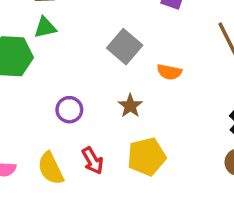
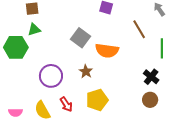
orange semicircle: (169, 72) -> (107, 51), size x1.6
purple circle: (69, 110) -> (51, 76), size x1.5

